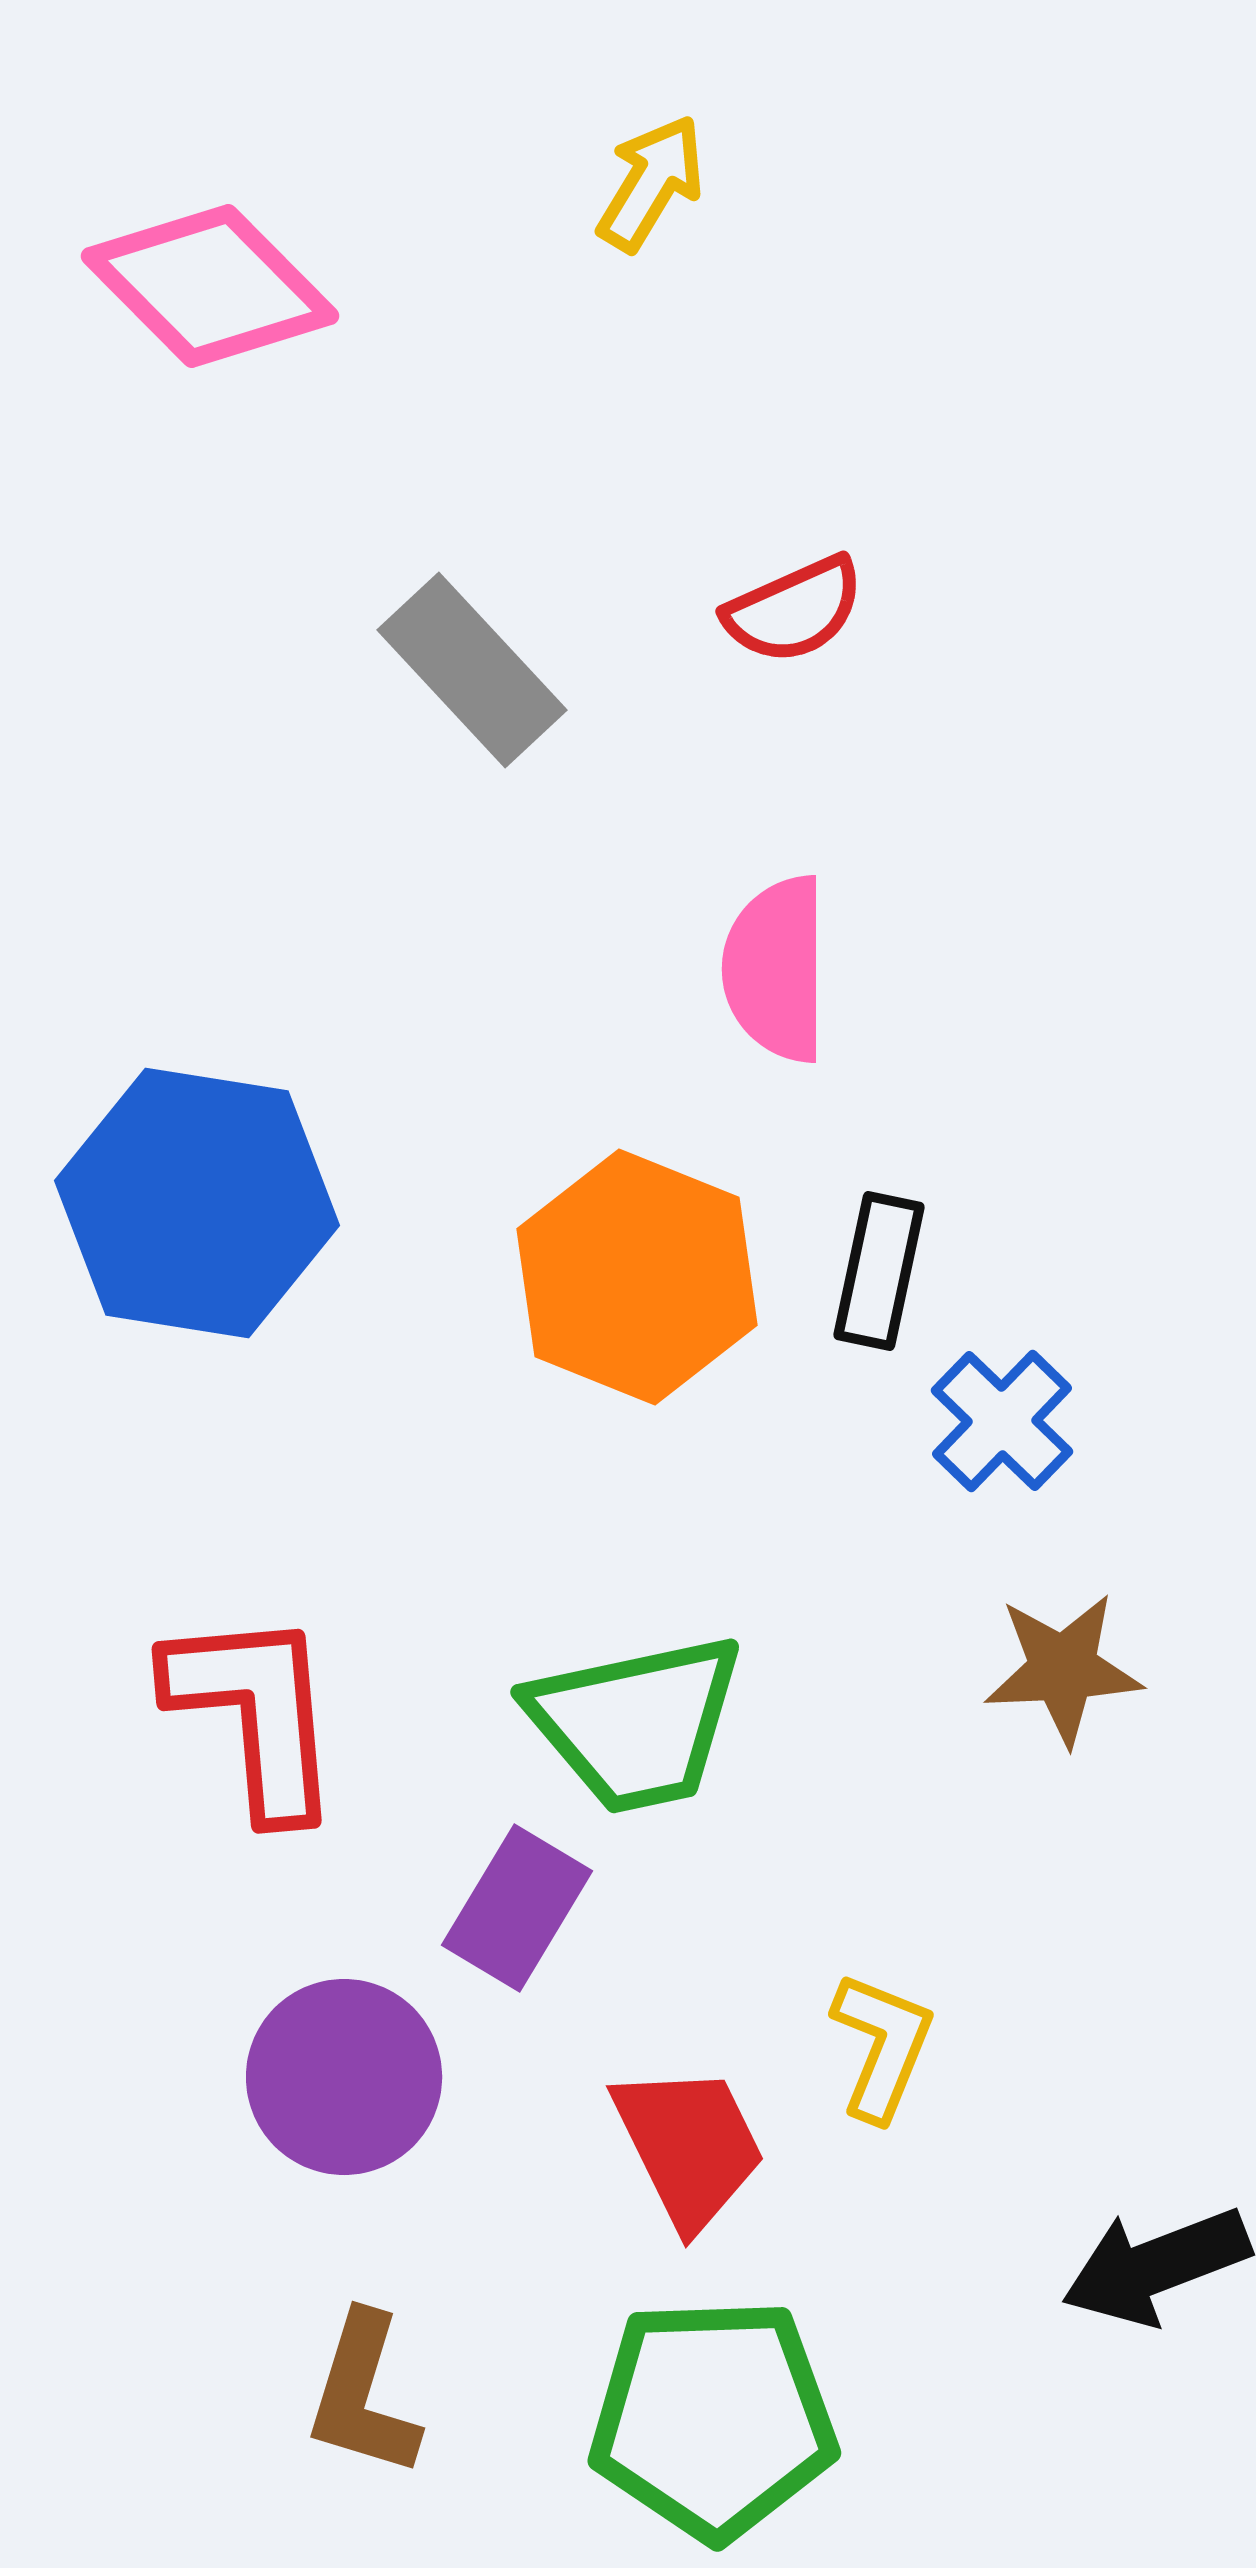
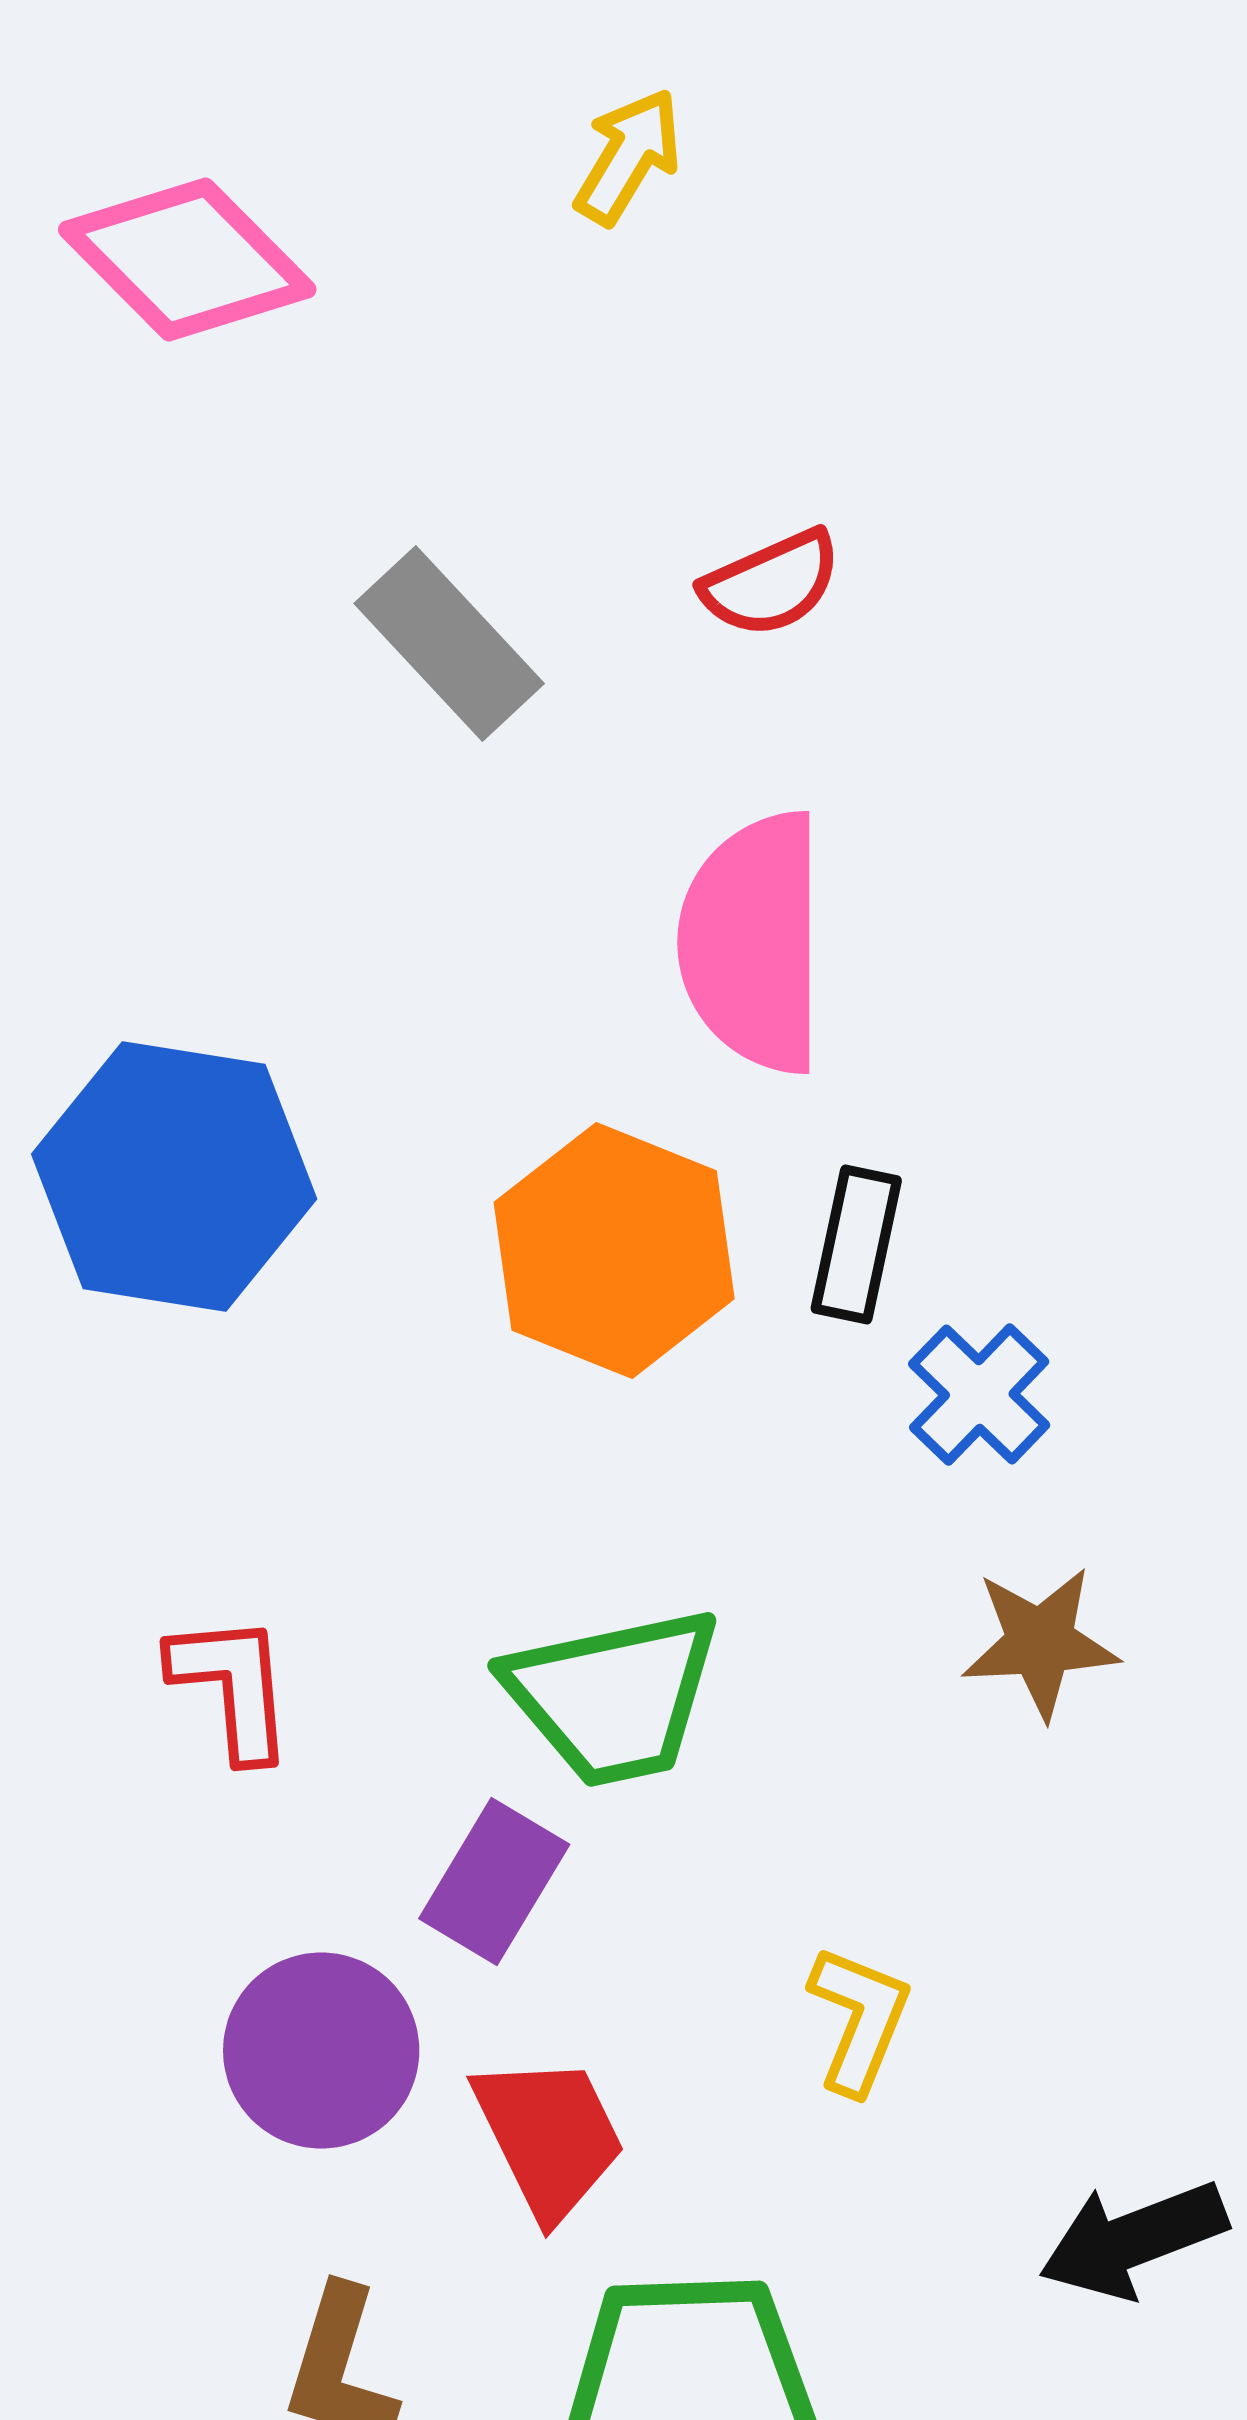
pink semicircle: (776, 969) -> (753, 943), size x1.4
red L-shape: (255, 1713) -> (232, 1687), size x0.7
red trapezoid: (689, 2146) -> (549, 2137), moved

